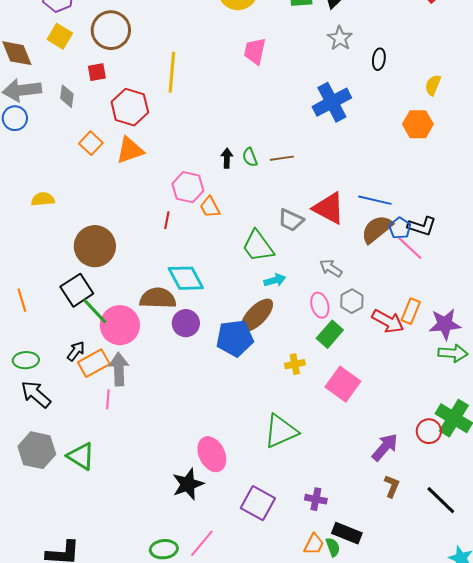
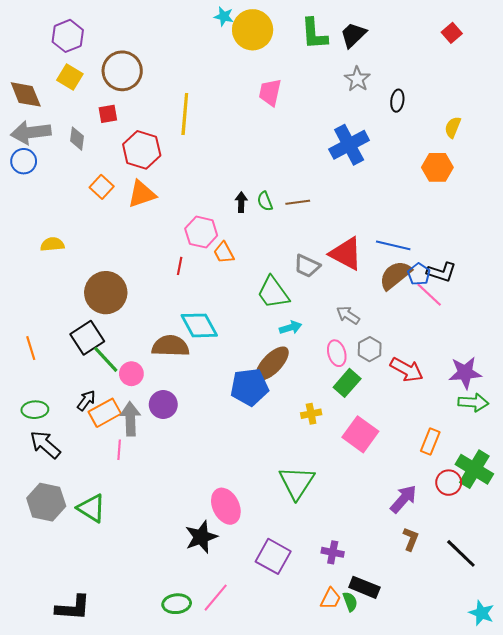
orange rectangle: (411, 311) -> (430, 441), moved
purple circle: (186, 323) -> (163, 405), moved
pink circle: (120, 325) -> (131, 374), size x0.6
green triangle: (281, 431) -> (297, 483), turned -33

